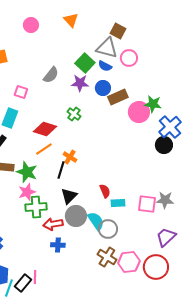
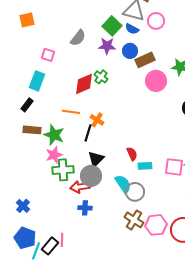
pink circle: (139, 112) -> (156, 81), moved
red diamond: (45, 129) -> (84, 84), moved, turned -40
orange line: (44, 149) -> (71, 112), turned 42
gray circle: (76, 216) -> (91, 176), moved

